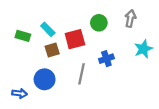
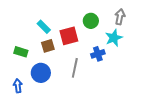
green rectangle: (23, 36) -> (21, 52), moved
cyan star: (143, 49) -> (114, 38), moved
blue arrow: (20, 93) -> (18, 86), turned -104

